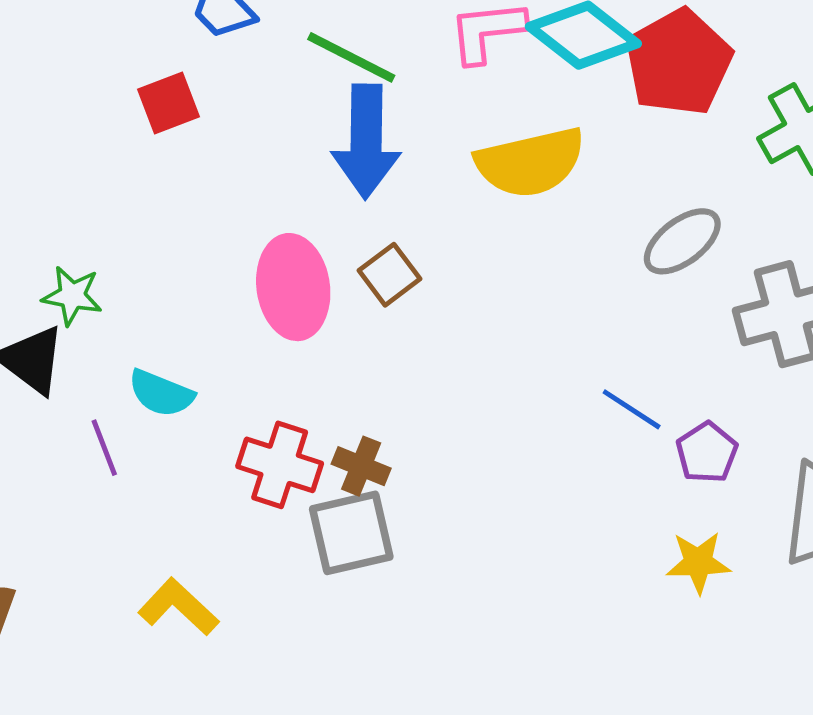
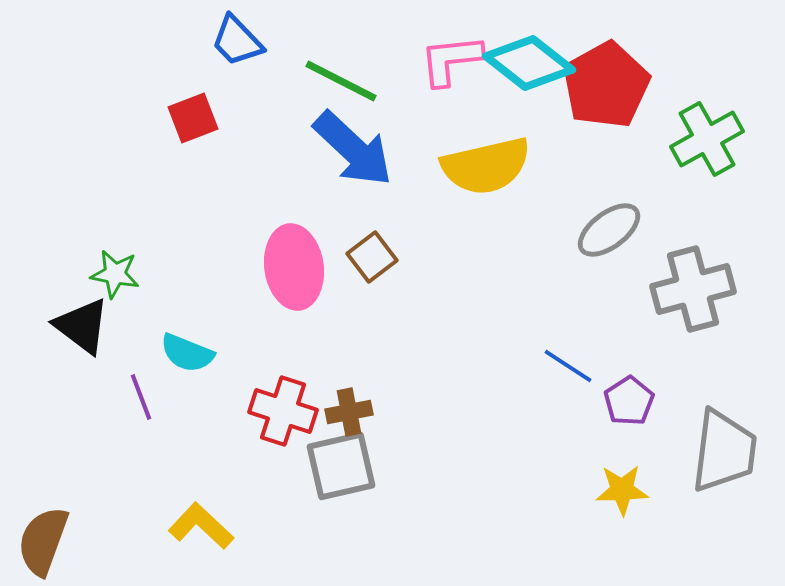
blue arrow: (366, 141) -> (353, 149), turned -48
brown cross: (361, 466) -> (349, 412), turned -33

